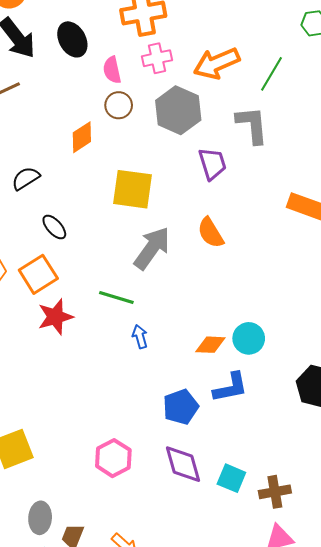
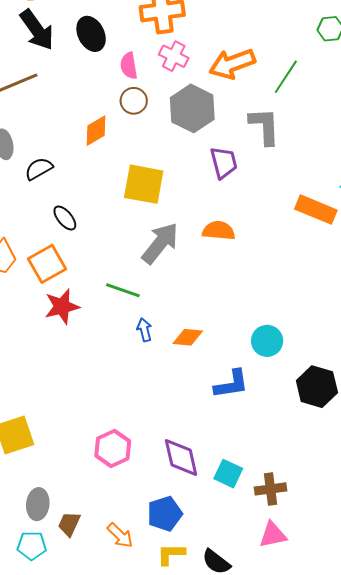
pink cross: (157, 58) -> (174, 56), turned 36
orange semicircle: (211, 233) -> (219, 231), turned 124
cyan circle: (249, 338) -> (267, 341), moved
orange diamond: (210, 345) -> (188, 337), moved
blue pentagon: (181, 407) -> (165, 514), moved

